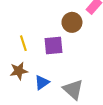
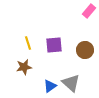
brown circle: (72, 22) -> (85, 50), moved
blue triangle: (42, 82) -> (50, 86), moved

